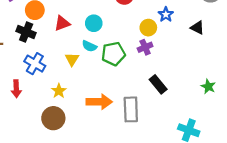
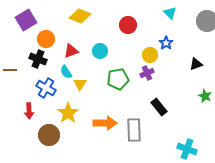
black triangle: (197, 28) -> (196, 64), moved, turned -48
cyan semicircle: (89, 46) -> (66, 72), moved, turned 32
green star: (208, 87) -> (205, 96), moved
yellow star: (59, 91) -> (68, 113), size x1.5
brown circle: (53, 118) -> (49, 135), moved

